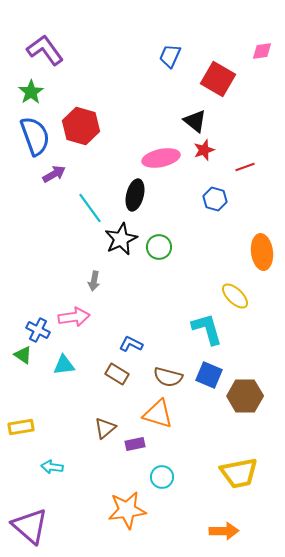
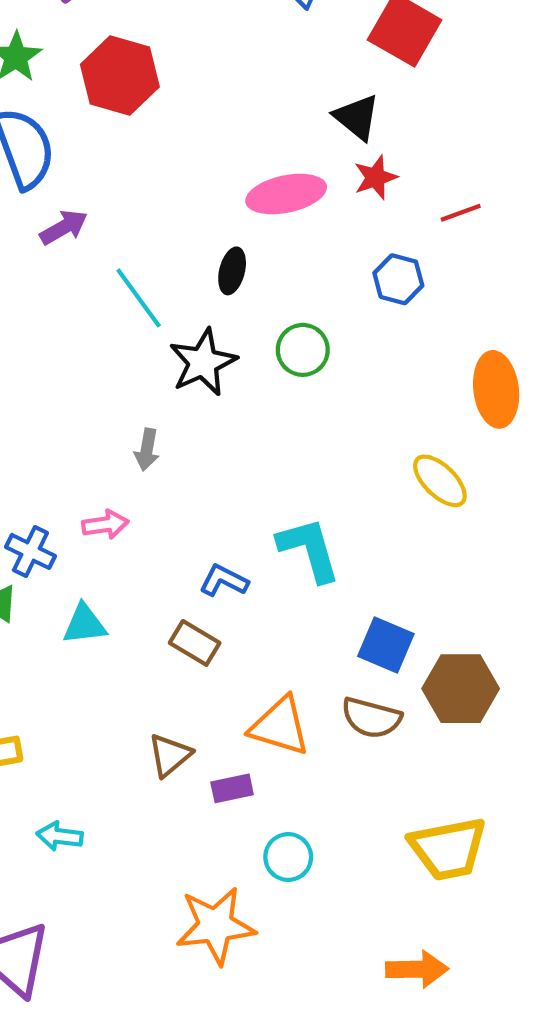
red hexagon: (81, 126) -> (120, 76), moved
black ellipse: (135, 195) -> (232, 271), size x0.7
green circle: (159, 247) -> (303, 350), moved
pink arrow: (74, 317) -> (105, 524), size x0.7
cyan L-shape: (207, 329) -> (309, 549), moved
brown semicircle: (168, 377) -> (371, 718), moved

